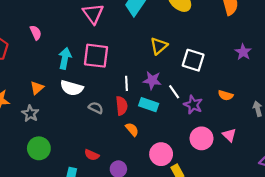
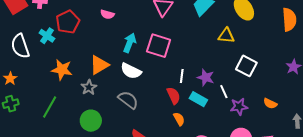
pink semicircle: (36, 33) -> (107, 14), turned 120
yellow triangle: (159, 46) -> (226, 36), moved, turned 36
orange triangle: (37, 88) -> (99, 65), size x1.5
purple star: (193, 105) -> (239, 107), turned 30
red semicircle: (122, 106) -> (173, 96), turned -30
gray semicircle: (96, 108) -> (128, 100), moved, size x1.5

